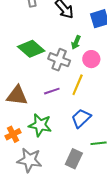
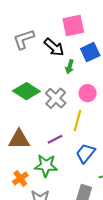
green arrow: (76, 42) -> (70, 67), moved
gray cross: (59, 60) -> (56, 98), turned 30
purple line: (52, 91) -> (55, 139), moved

